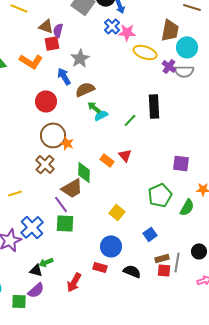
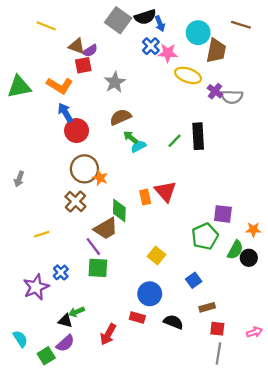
purple semicircle: (58, 30) -> (90, 51), turned -136
cyan circle: (187, 47) -> (198, 33), moved
blue arrow: (64, 76) -> (65, 113), moved
green line: (130, 120) -> (174, 141), moved
red triangle: (125, 155) -> (165, 191), size x1.5
orange rectangle: (107, 160) -> (145, 197), turned 40
purple square: (181, 163) -> (223, 214), moved
blue cross: (32, 227) -> (61, 272), size x0.6
black circle: (199, 251) -> (249, 258), moved
gray line: (177, 262) -> (218, 353), moved
red square: (164, 270) -> (217, 329), moved
green square: (19, 301) -> (46, 356), turned -35

